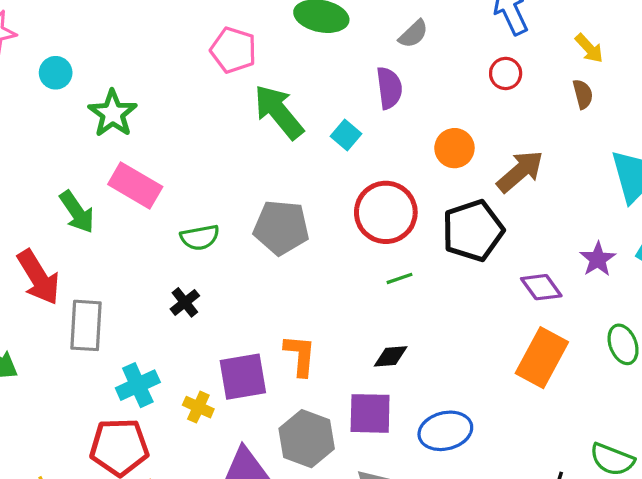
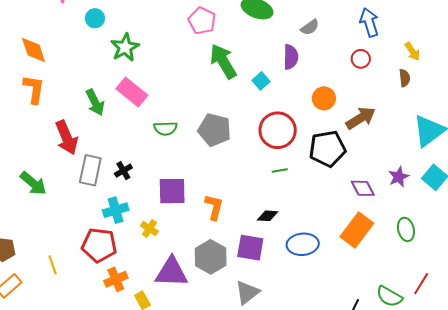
black cross: (185, 302) -> (123, 171), moved
purple square: (243, 377) -> (172, 191), moved
blue ellipse: (445, 431) -> (303, 244), moved

